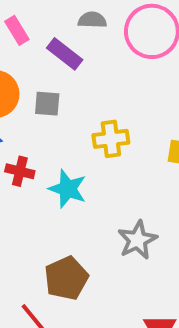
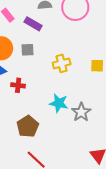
cyan star: (68, 189) -> (59, 103), moved
brown pentagon: (66, 278) -> (28, 126), moved

